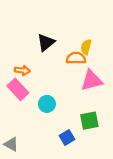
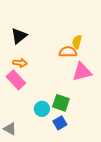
black triangle: (46, 42) -> (19, 36), moved
cyan circle: (47, 104) -> (42, 109), moved
green square: (89, 121) -> (61, 103), moved, turned 30

